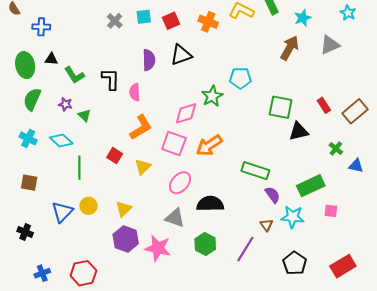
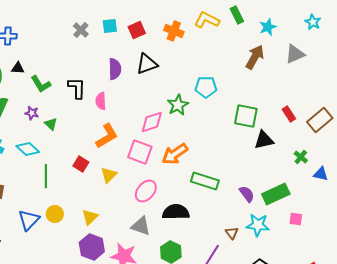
green rectangle: (255, 171) -> (205, 181), moved
purple semicircle: (273, 195) -> (247, 194), moved

